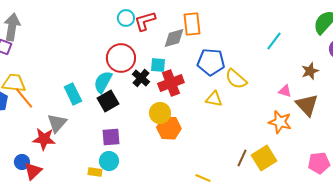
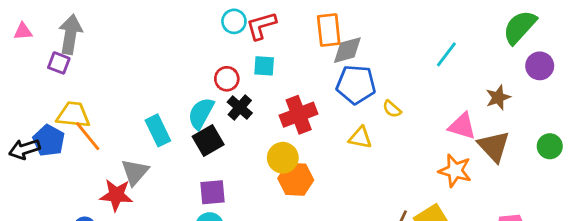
gray diamond: (174, 38) -> (347, 50), moved
red circle: (121, 58) -> (227, 79), size x0.6
cyan square: (158, 65) -> (264, 66), moved
black cross: (141, 78) -> (240, 107), moved
yellow semicircle: (236, 79) -> (392, 109), size x0.6
pink triangle: (285, 91) -> (462, 126), size x1.5

